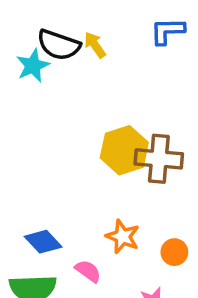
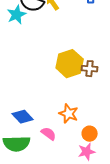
brown cross: (159, 159) -> (90, 69), size x0.6
orange circle: (174, 252) -> (90, 134), moved

